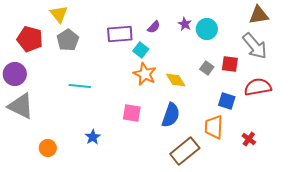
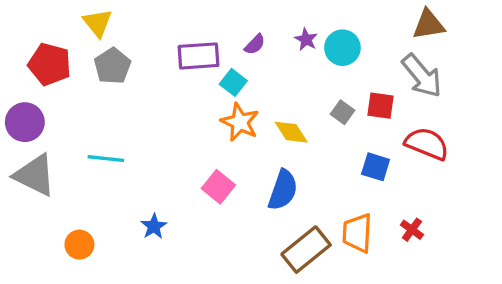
cyan line: (80, 86) -> (106, 159), moved
red semicircle: (258, 87) -> (427, 144), turned 32
pink square: (132, 113) -> (218, 187), turned 30
orange trapezoid: (214, 127) -> (357, 233), moved

